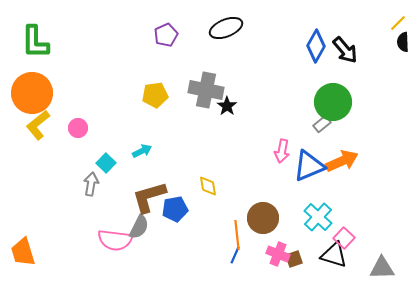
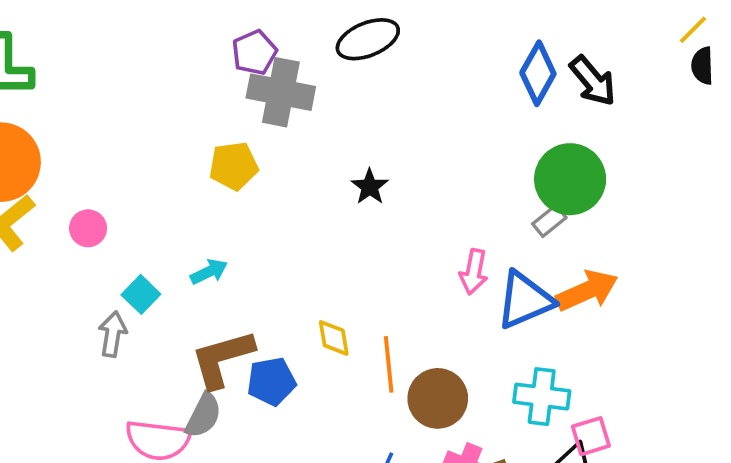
gray cross: (206, 90) -> (281, 92), moved
cyan cross: (318, 217) -> (542, 397), turned -36
orange line: (237, 235) -> (389, 364), moved
pink square: (344, 238) -> (591, 436), turned 30

